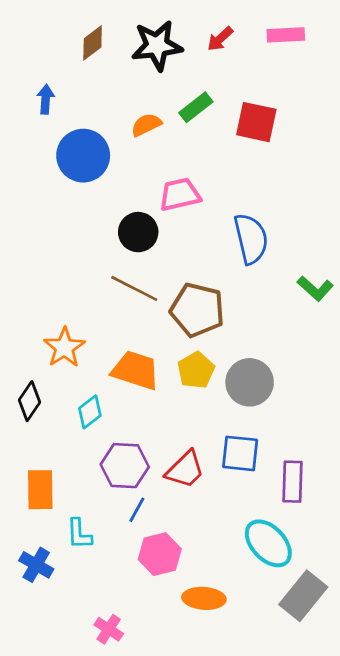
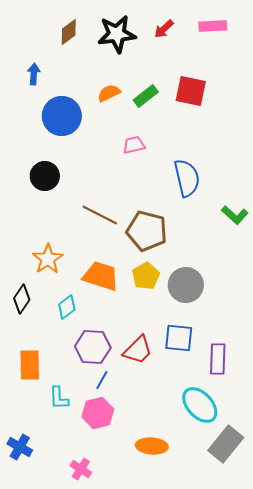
green rectangle: (196, 107) -> (146, 96), moved
pink trapezoid: (180, 194) -> (134, 145), size x0.7
black circle: (138, 232) -> (45, 176), moved
pink hexagon: (160, 554) -> (98, 413), moved
blue cross: (36, 565) -> (20, 447), moved

